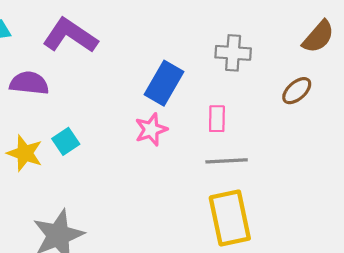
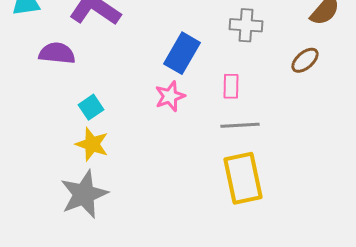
yellow star: (25, 153) -> (92, 144), moved

